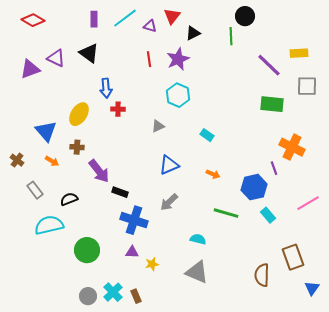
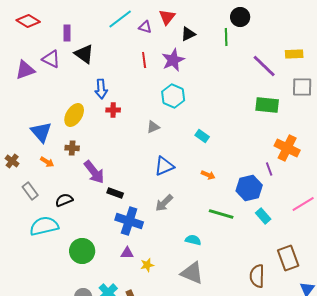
purple rectangle: (94, 19) -> (67, 33), moved

